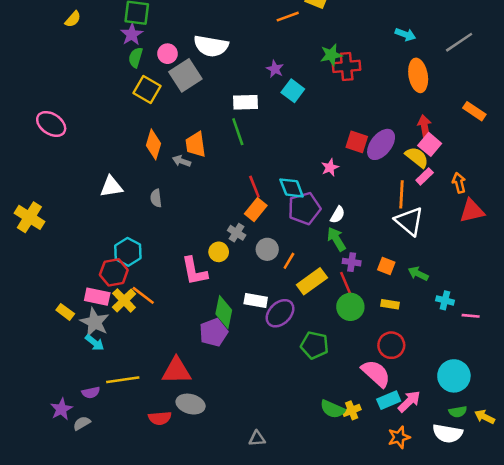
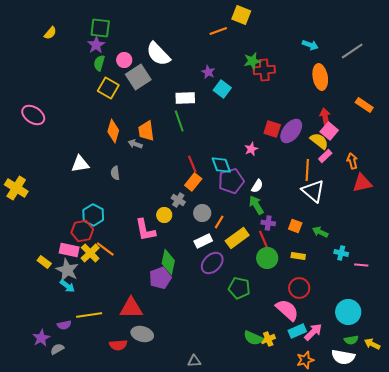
white semicircle: (211, 46) -> (158, 54), turned 36
white rectangle: (256, 300) -> (203, 241), moved, turned -36

